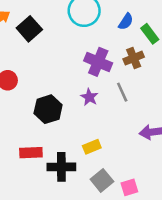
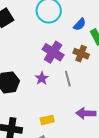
brown cross: (134, 58) -> (81, 54), turned 35
yellow rectangle: (92, 147) -> (47, 120), moved

